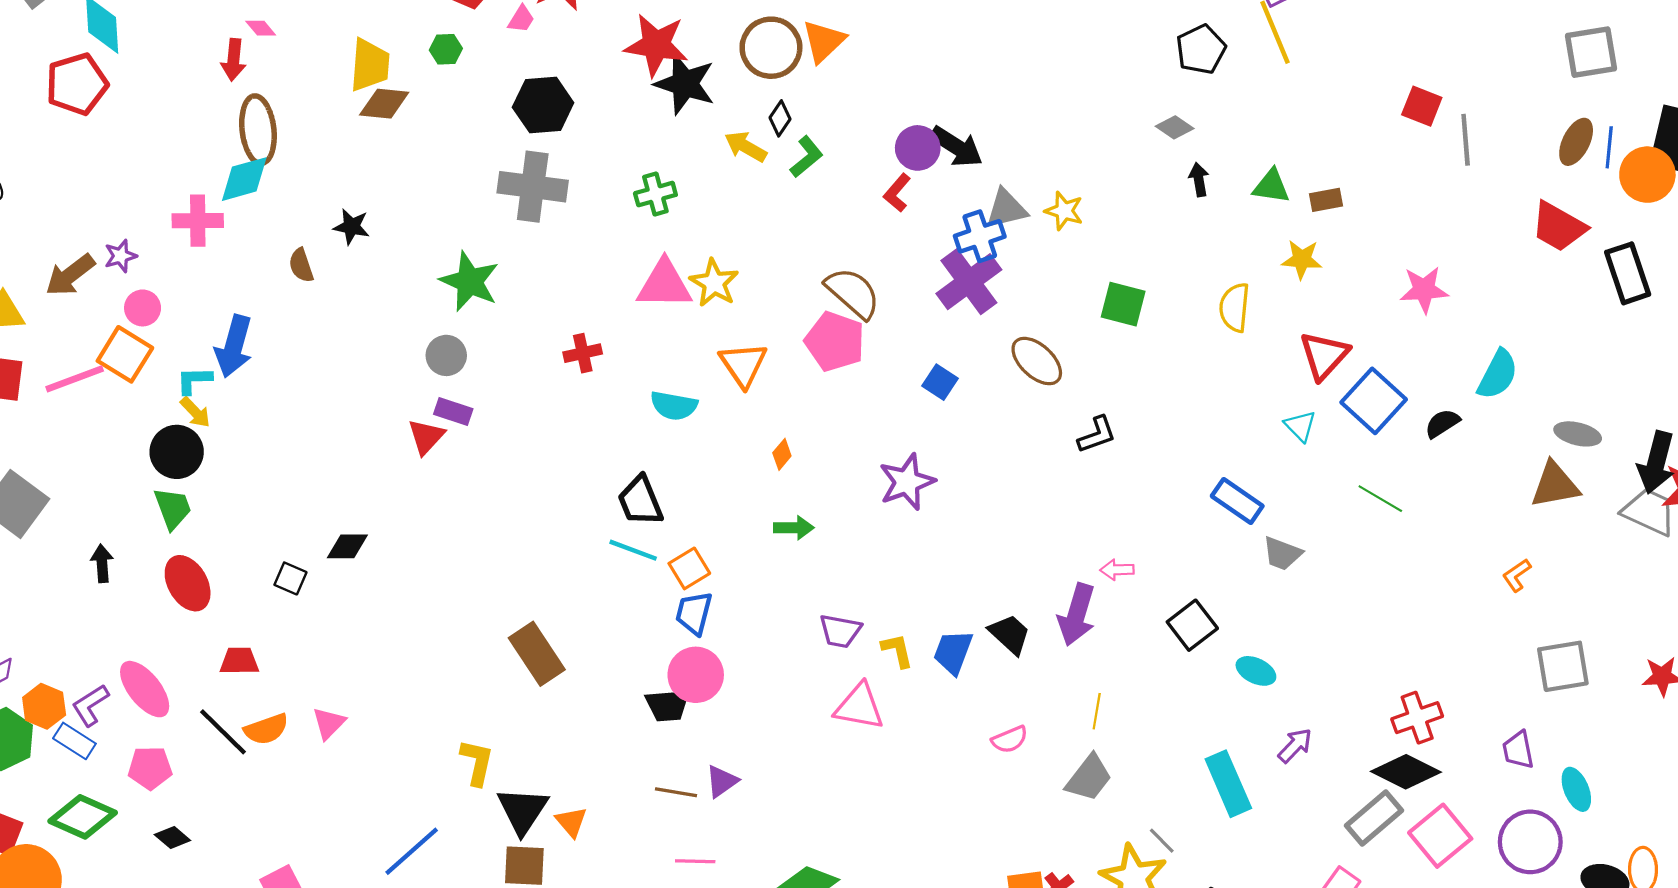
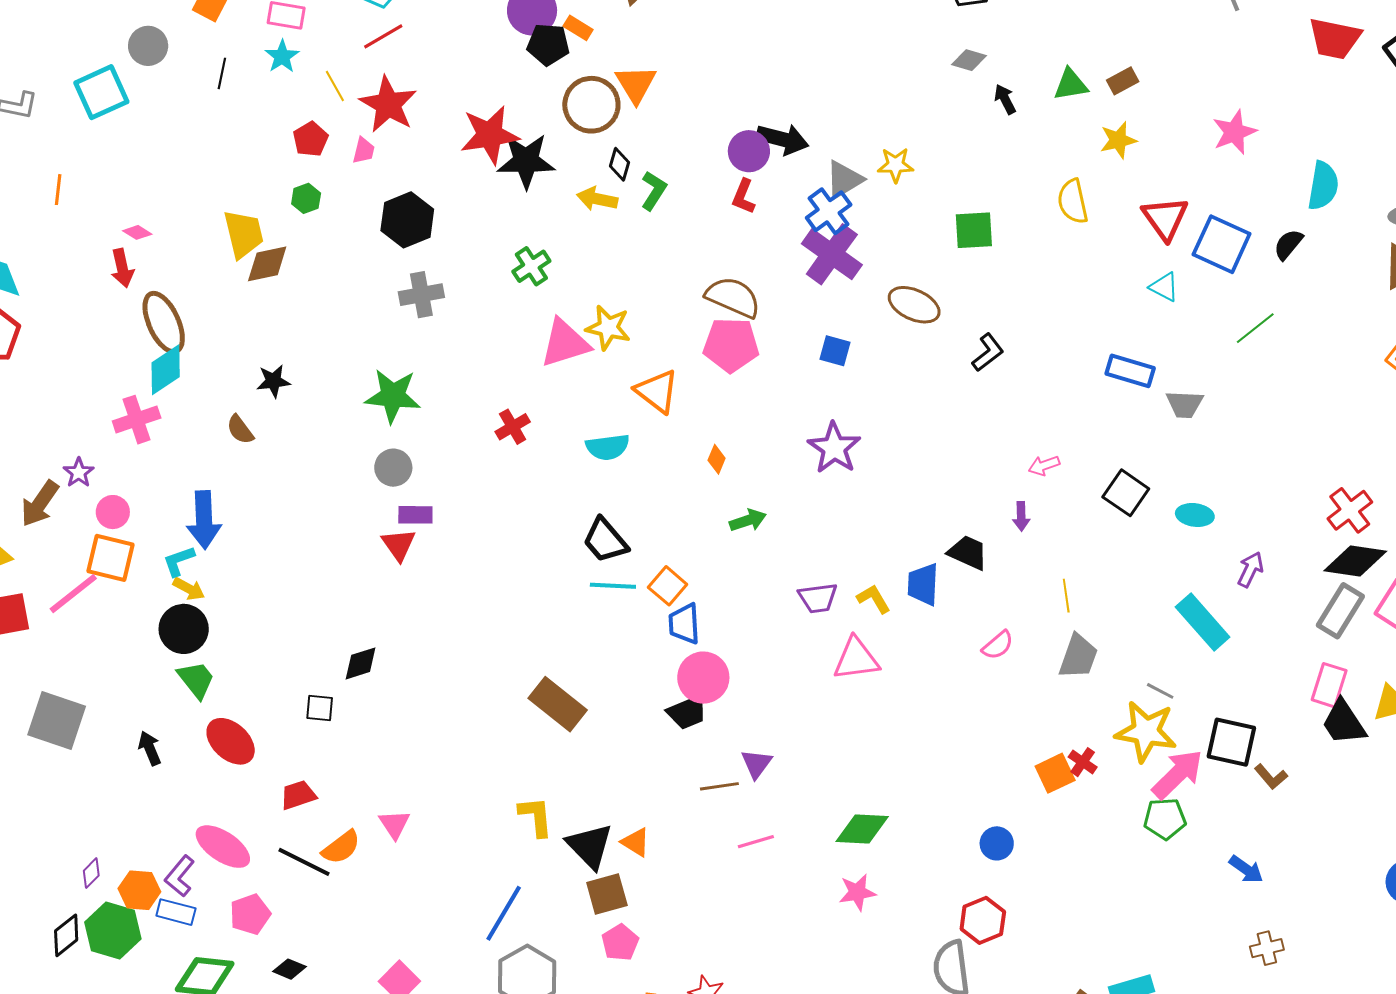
gray cross: (533, 187) -> (421, 295), size x0.7
green line: (1380, 499) -> (1255, 328), turned -51
purple arrow: (1077, 615) -> (1021, 516), size x0.5

